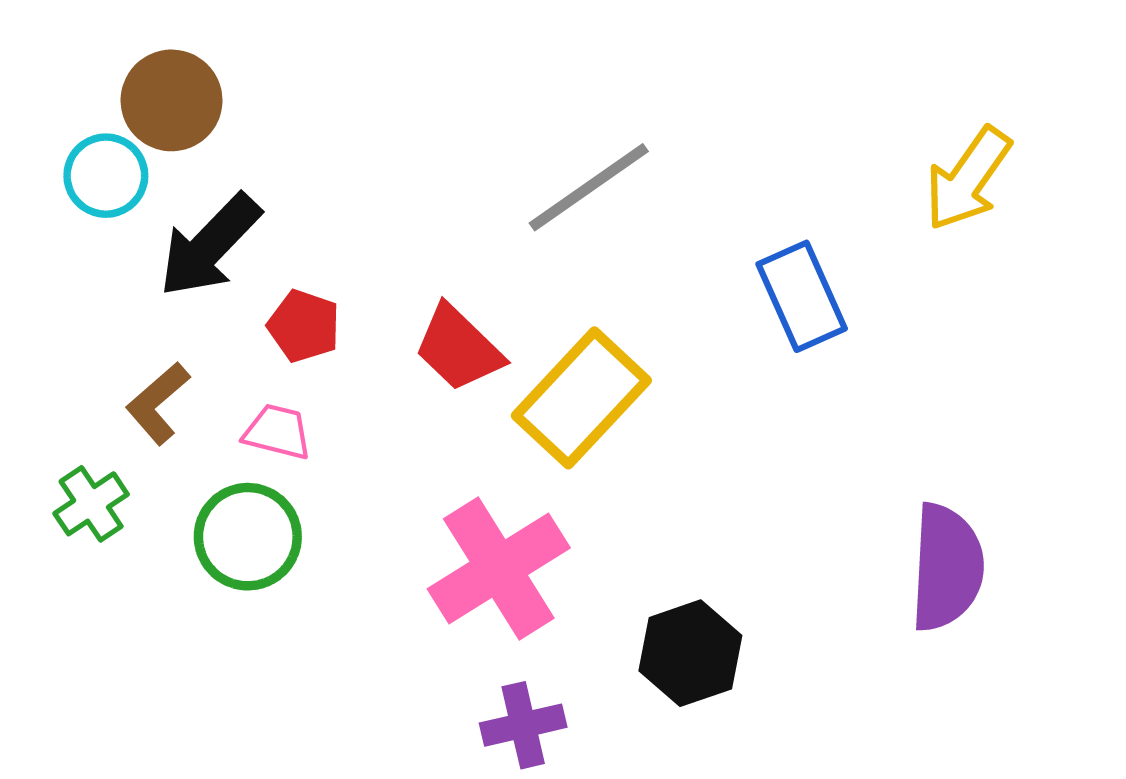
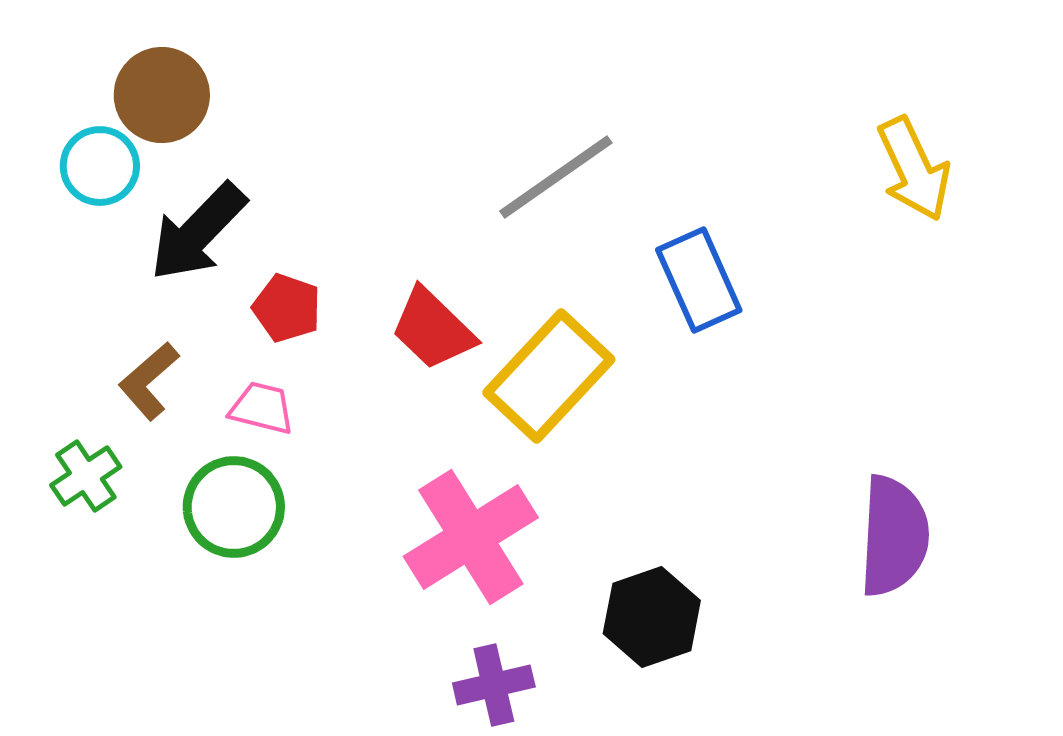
yellow arrow: (968, 179) -> (914, 169), turned -60
blue rectangle: (802, 296) -> (699, 280), moved

